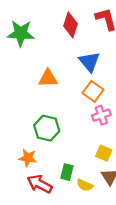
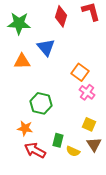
blue triangle: (89, 62) -> (46, 47), moved
orange triangle: (48, 78) -> (22, 61), moved
pink cross: (101, 115) -> (87, 92), turned -35

